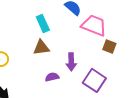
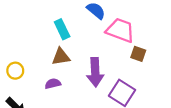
purple arrow: (71, 62) -> (95, 72), size x1.4
purple semicircle: (52, 77) -> (53, 84), moved

